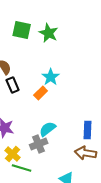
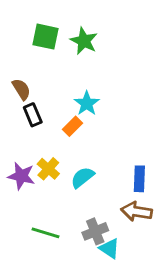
gray cross: (39, 144) -> (95, 231), moved
yellow cross: (13, 154) -> (48, 169), moved

